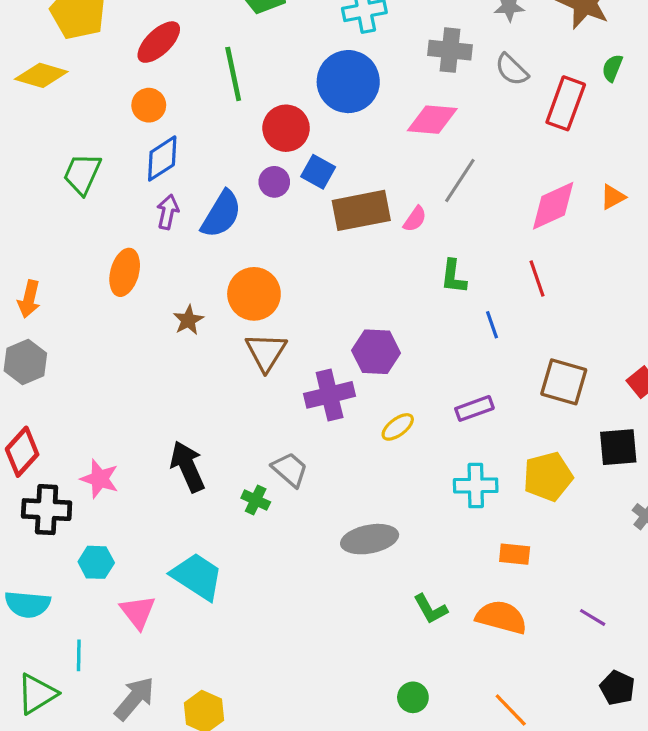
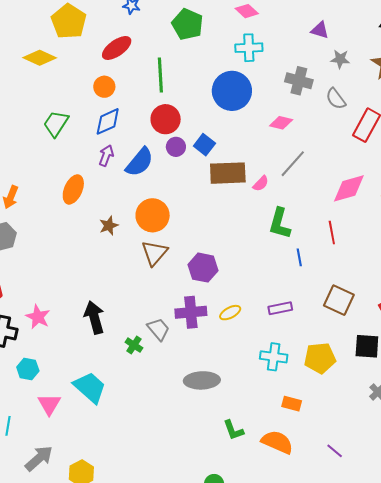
pink diamond: (432, 120) -> (281, 123), size x0.7
red circle: (286, 128) -> (166, 119), moved
green L-shape: (454, 277) -> (280, 223), size x1.4
purple hexagon: (376, 352) -> (203, 268), moved
purple cross: (330, 395) -> (191, 312), moved

